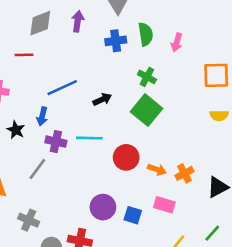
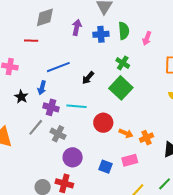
purple arrow: (78, 21) -> (77, 27), moved
black arrow: (102, 99) -> (88, 78), turned 152
pink rectangle: (164, 205) -> (130, 160), turned -35
purple circle: (103, 207) -> (73, 157), moved
gray cross: (29, 220) -> (58, 134), moved

